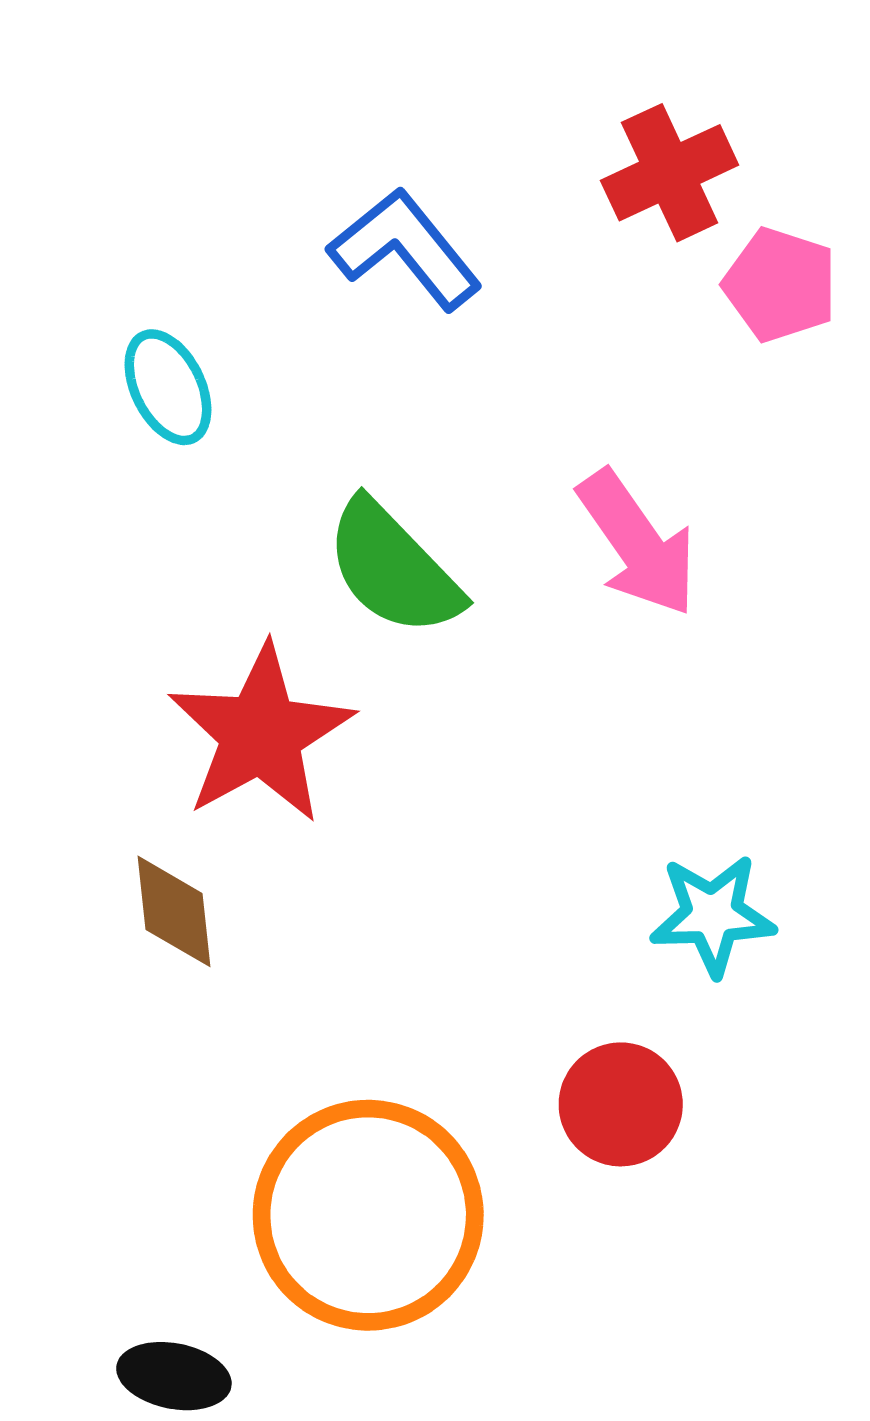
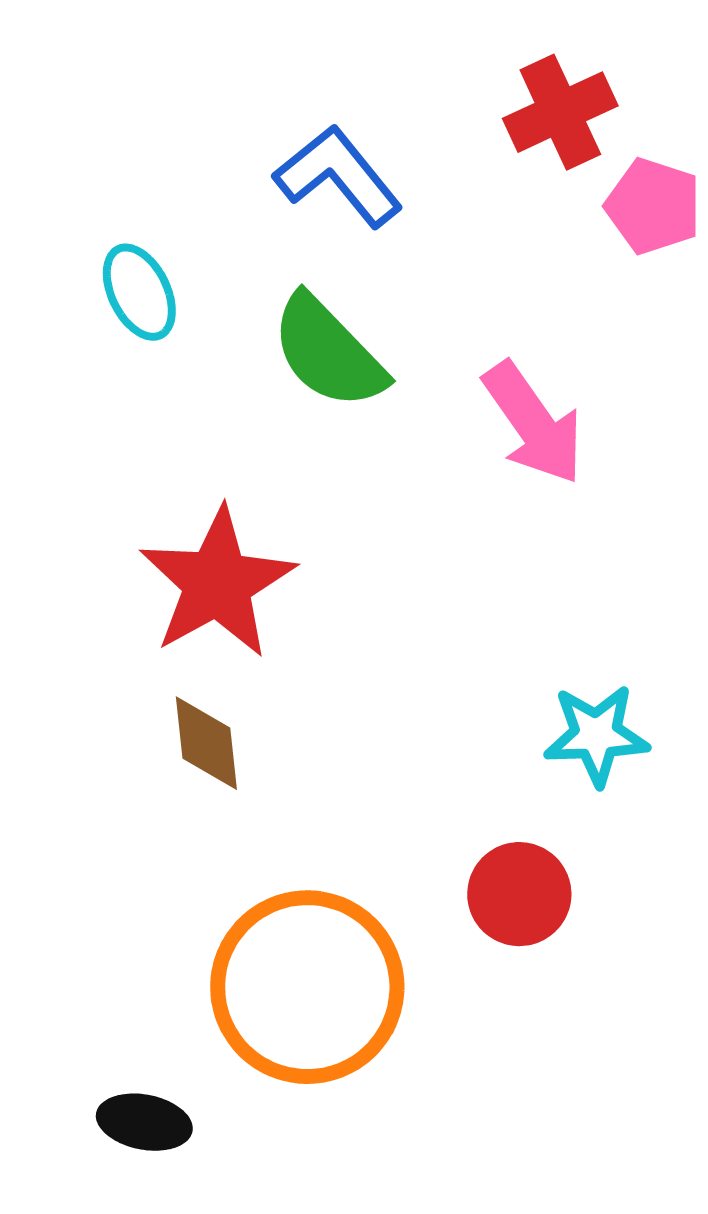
green semicircle: (393, 568) -> (328, 352), moved
brown diamond: (174, 911) -> (206, 743), moved

